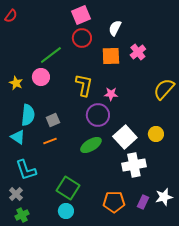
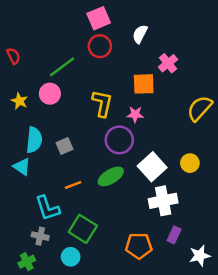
red semicircle: (11, 16) -> (13, 56), moved, turned -64
orange square: (111, 56) -> (144, 84), moved
orange line: (50, 141) -> (73, 185), moved
cyan L-shape: (26, 170) -> (47, 208), moved
gray cross: (16, 194) -> (40, 236), moved, turned -32
white star: (164, 197) -> (200, 256), moved
purple rectangle: (143, 202) -> (174, 235), moved
cyan circle: (66, 211) -> (71, 257), moved

